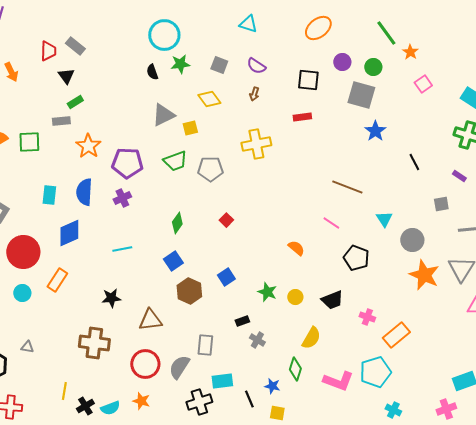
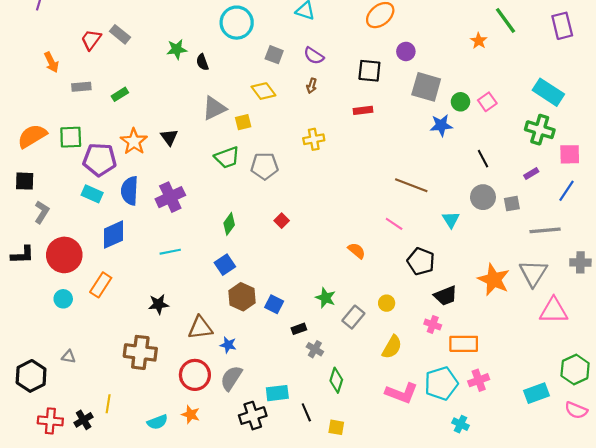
green line: (386, 33) -> (505, 20), moved
cyan circle: (164, 35) -> (237, 23), moved
red trapezoid: (48, 51) -> (91, 40), turned -145
green star: (180, 64) -> (177, 49), moved
green circle: (373, 67) -> (460, 102), moved
black triangle: (66, 76) -> (169, 137), moved
pink square: (423, 84) -> (487, 102), moved
gray rectangle: (61, 121) -> (81, 87), moved
blue star: (375, 131) -> (441, 125), turned 30
yellow cross: (256, 144) -> (314, 139), size x0.7
purple pentagon: (127, 163) -> (100, 160), moved
purple rectangle: (459, 176) -> (531, 174), turned -64
cyan rectangle: (49, 195) -> (92, 194), turned -72
purple cross: (122, 198) -> (170, 197), size x1.5
gray circle: (412, 240) -> (483, 197), moved
blue square: (226, 277) -> (274, 304), moved, turned -30
yellow circle: (295, 297) -> (387, 303), moved
black trapezoid: (332, 300) -> (445, 296), moved
orange rectangle: (396, 335) -> (464, 344), turned 40
yellow semicircle: (311, 338) -> (392, 347), moved
gray rectangle: (205, 345) -> (353, 317), moved, turned 35
green diamond: (295, 369) -> (336, 380), moved
blue star: (272, 386) -> (228, 345), moved
black cross: (85, 406) -> (84, 420), moved
pink cross: (446, 409) -> (479, 380), moved

